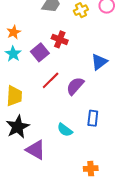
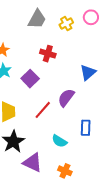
purple square: (40, 52) -> (30, 79), moved
red line: (51, 80) -> (43, 110), moved
orange cross: (91, 169) -> (65, 171), moved, turned 32

